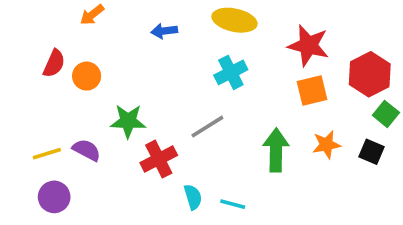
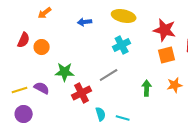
green arrow: (276, 150) -> (147, 88), size x0.7

